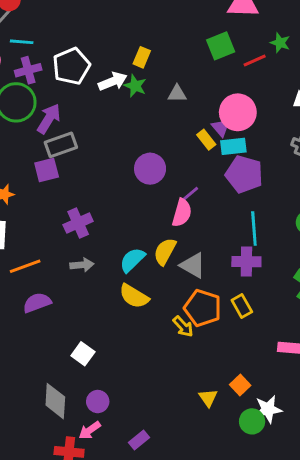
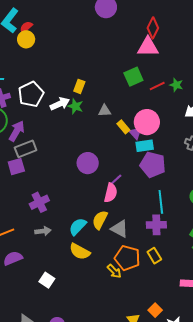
green star: (280, 43) -> (176, 85), moved
yellow rectangle: (206, 140) -> (123, 127), moved
white square: (83, 354) -> (47, 280), moved

